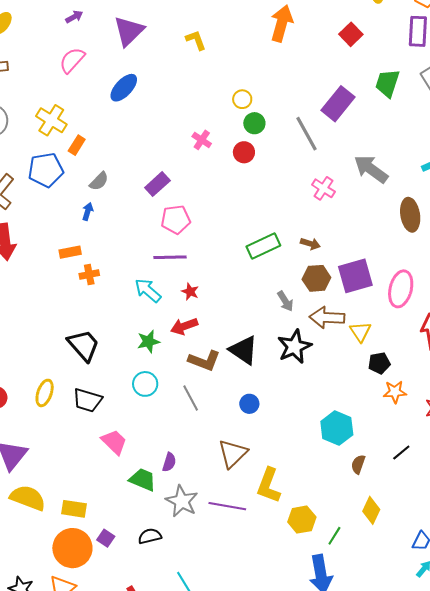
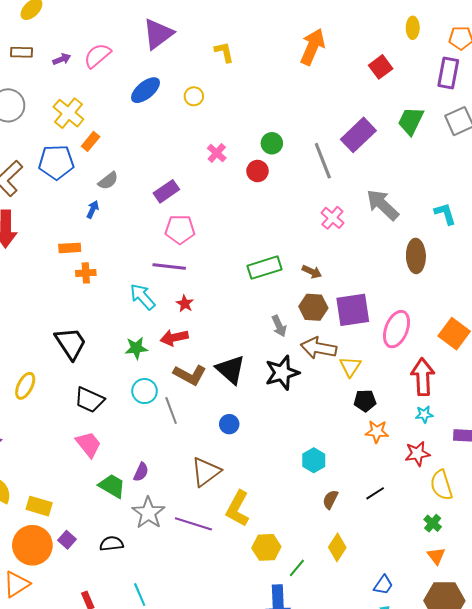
purple arrow: (74, 17) -> (62, 59), moved
yellow circle: (242, 99) -> (194, 96), moved
cyan circle: (145, 384) -> (145, 391), moved
black trapezoid: (87, 400) -> (89, 400), moved
cyan hexagon: (337, 428) -> (314, 460), size x0.7

